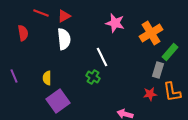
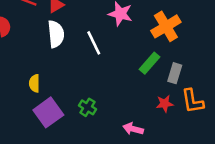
green rectangle: (170, 52) -> (149, 63), moved
white line: (102, 57) -> (94, 43), moved
green cross: (93, 77) -> (87, 107), moved

